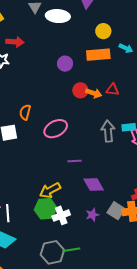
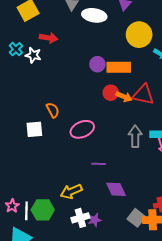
yellow circle: (103, 31) -> (139, 35), size x1.6
orange rectangle: (98, 55) -> (119, 67), moved
red triangle: (112, 90) -> (143, 95), size x1.6
orange semicircle: (25, 112) -> (53, 110), turned 133
green hexagon: (46, 209) -> (43, 210), moved
purple star: (92, 215) -> (95, 220), moved

